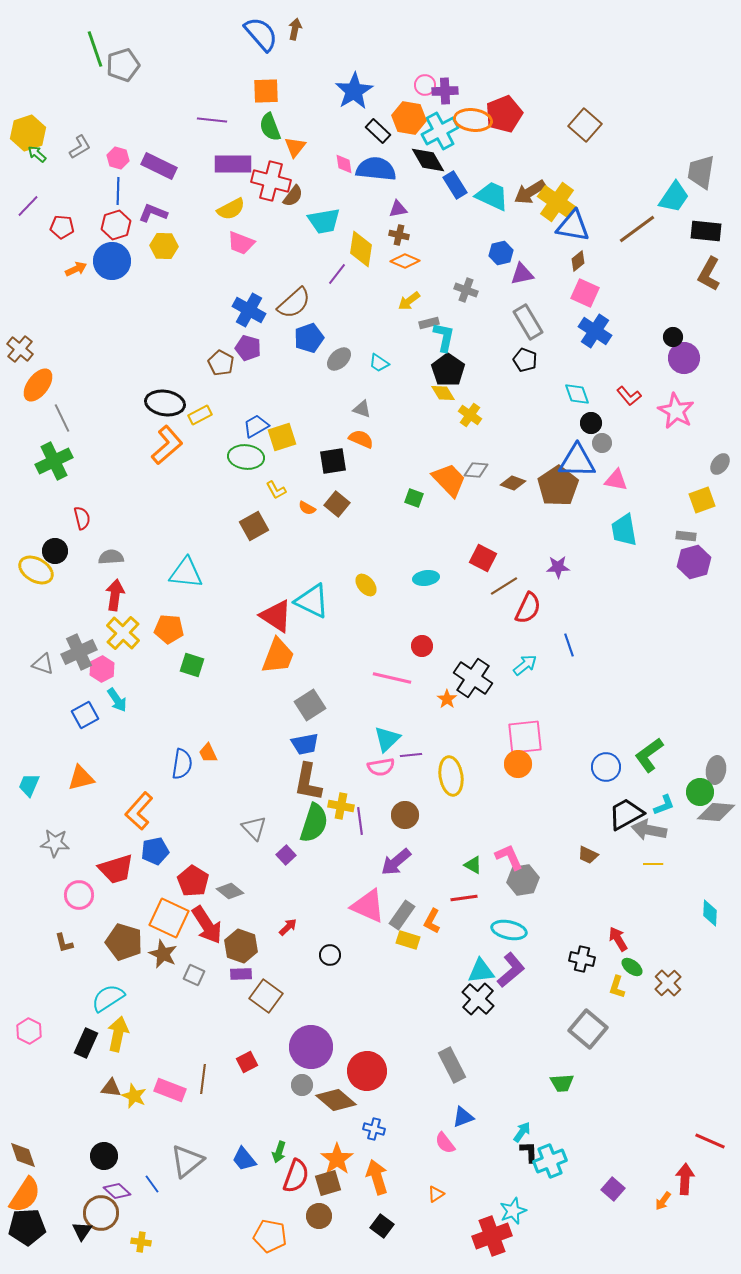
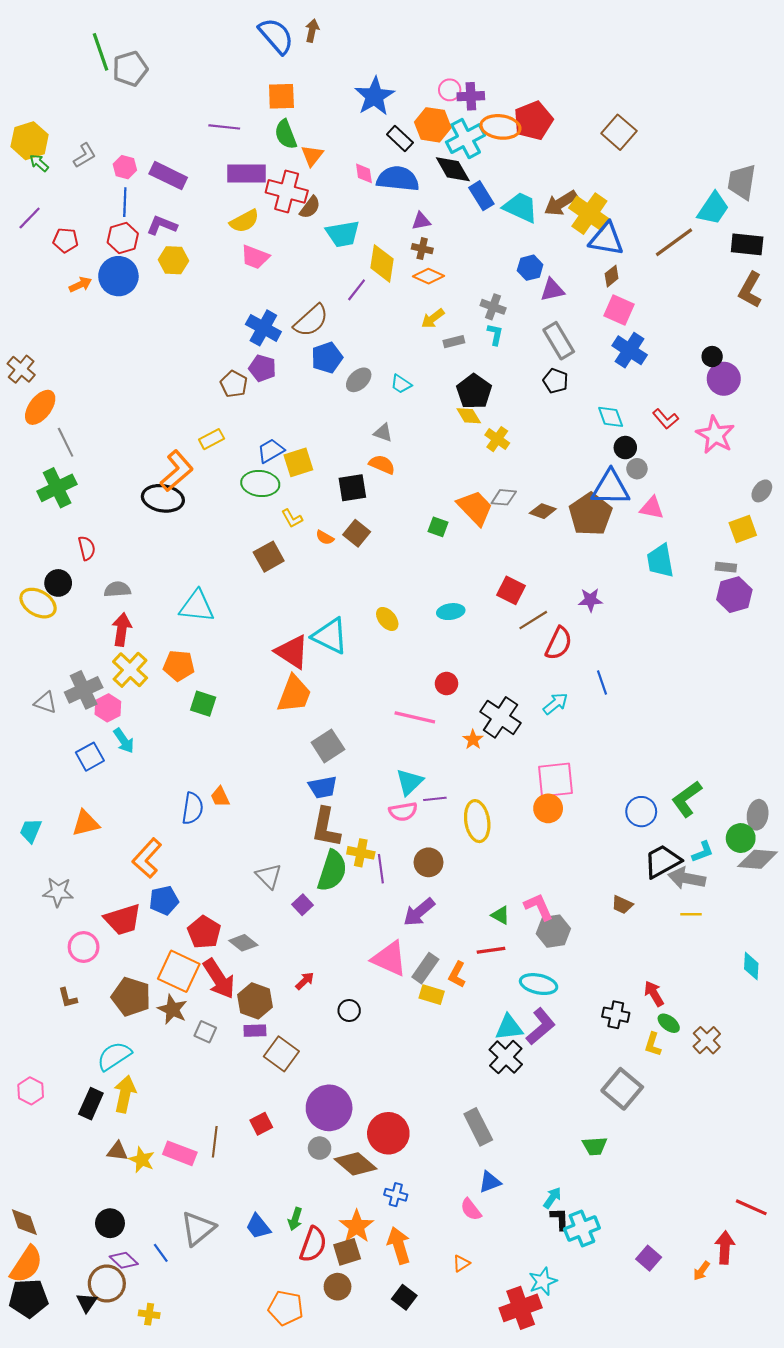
cyan L-shape: (444, 337) -> (495, 334), moved, size x0.7
black ellipse: (165, 403) -> (163, 498), moved

